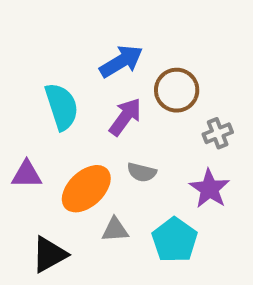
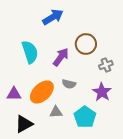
blue arrow: (121, 61) -> (53, 17), moved
purple triangle: (27, 174) -> (14, 94), moved

